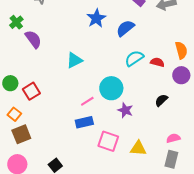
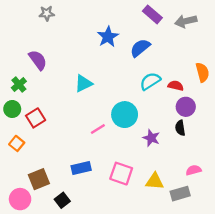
green cross: (16, 22) -> (19, 85), moved
purple circle: (181, 75) -> (186, 107), moved
black semicircle: (161, 100) -> (180, 128), turned -56
purple star: (125, 110) -> (151, 138), moved
blue rectangle: (84, 122) -> (81, 168), moved
brown square: (21, 134) -> (39, 179), moved
gray rectangle: (171, 159) -> (180, 194), moved, turned 60

